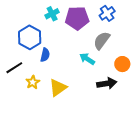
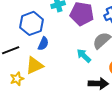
yellow star: (33, 82) -> (17, 79), moved
yellow triangle: (58, 88) -> (34, 66), moved

